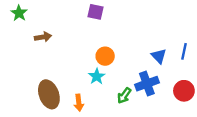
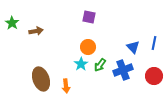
purple square: (96, 12) -> (89, 17), moved
green star: (19, 13) -> (12, 23), moved
green arrow: (124, 96) -> (100, 65), moved

